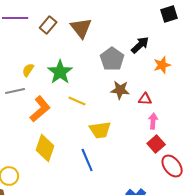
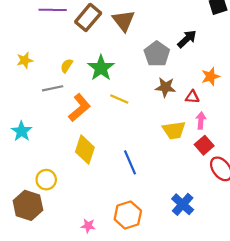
brown rectangle: (48, 25) -> (88, 17), size x1.4
orange star: (162, 65) -> (211, 76), moved
yellow trapezoid: (100, 130) -> (174, 130), moved

